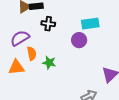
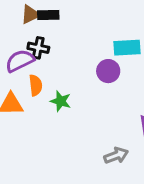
black cross: (48, 24) -> (38, 48), moved

